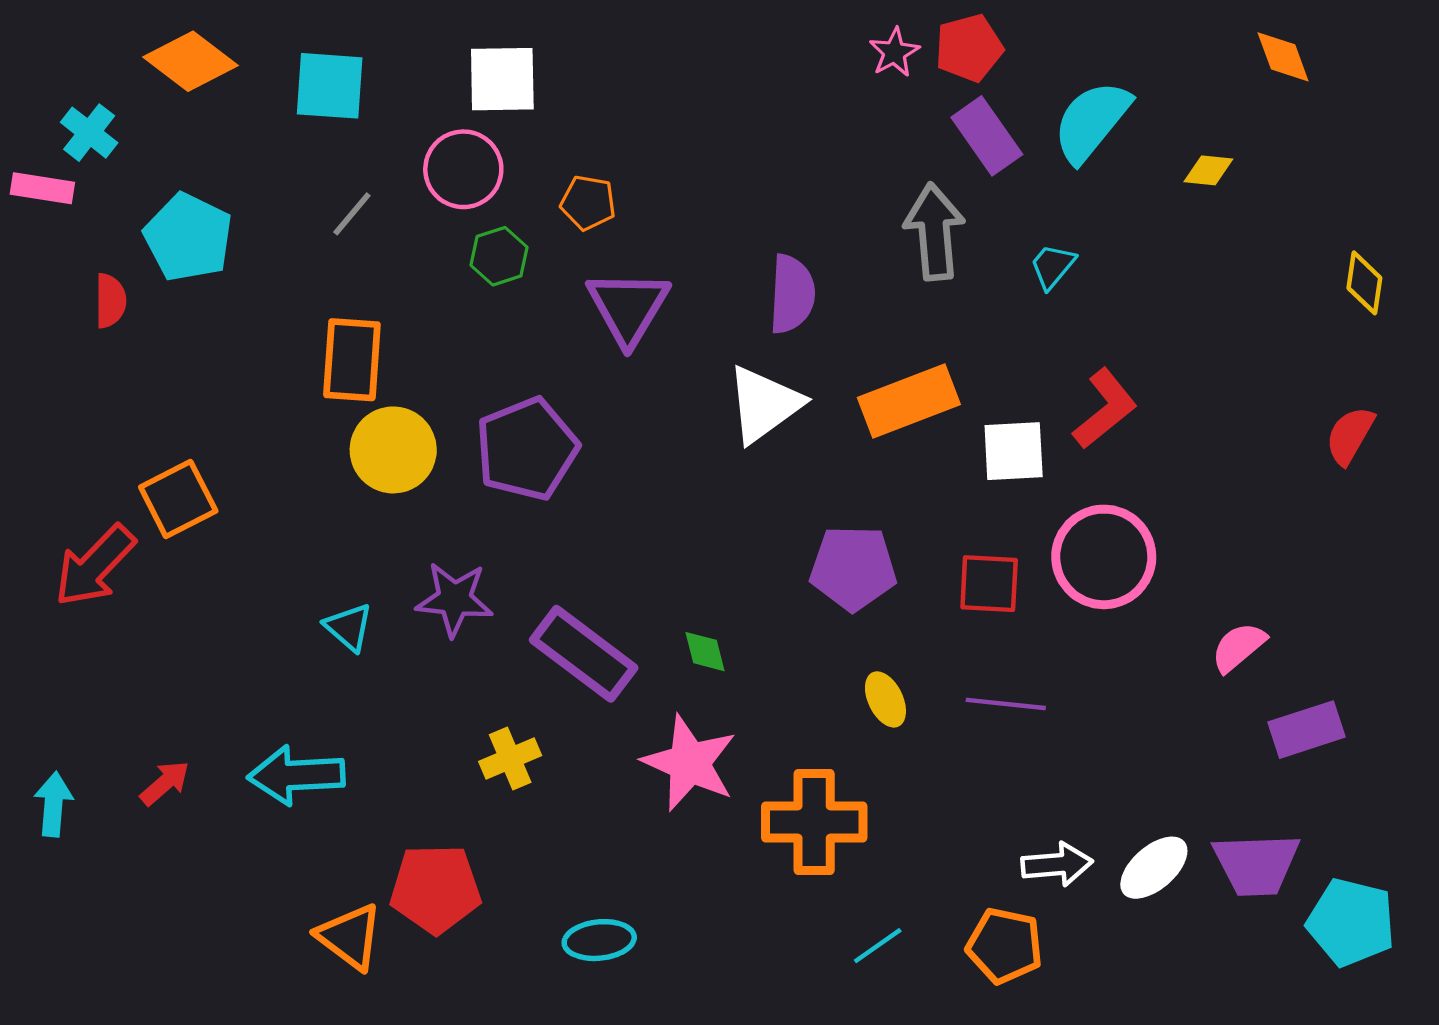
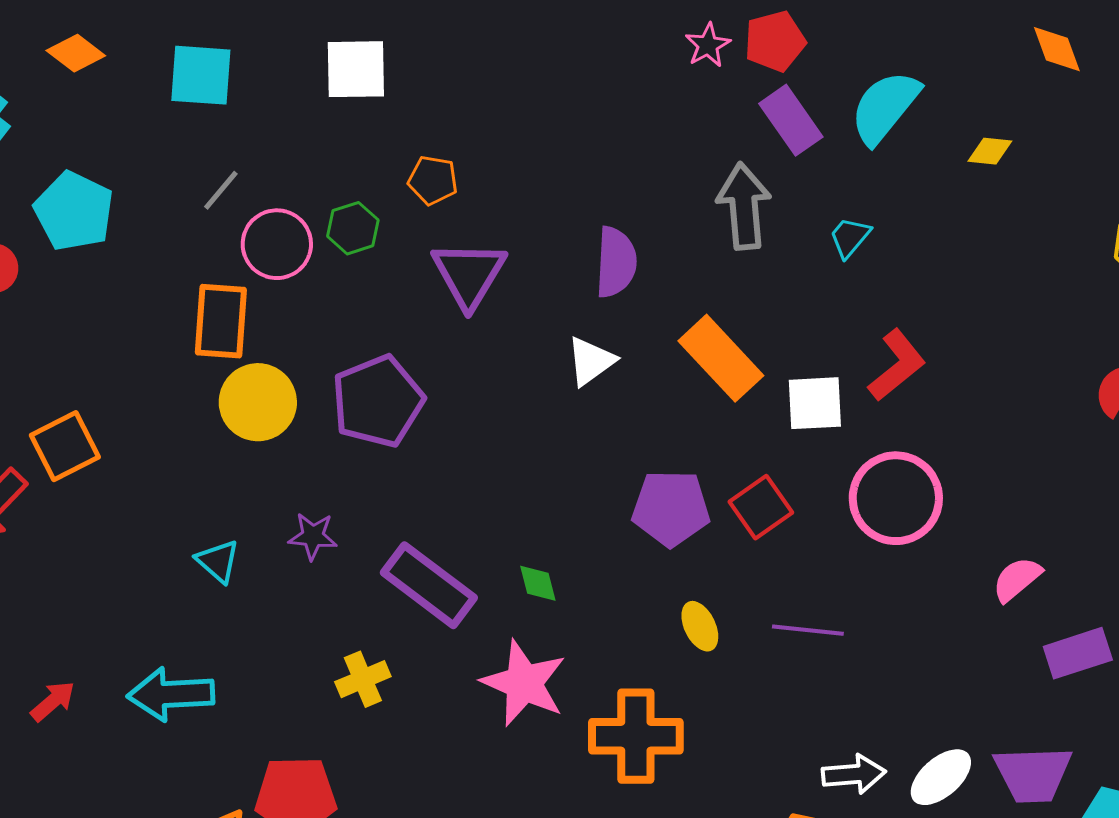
orange diamond: (190, 61) -> (76, 53), size x0.7
pink circle: (463, 169) -> (277, 244), moved
orange rectangle: (909, 401) -> (721, 358), turned 68
white triangle: (764, 404) -> (591, 361), size x0.7
red square: (989, 584) -> (761, 507), moved, turned -38
purple star: (454, 599) -> (313, 536), size x0.7

